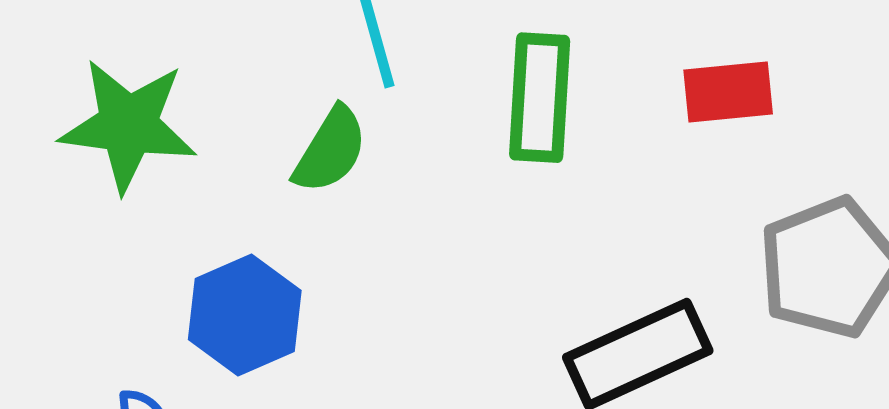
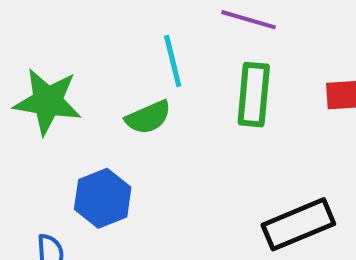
green semicircle: (330, 150) -> (148, 117), turned 33

